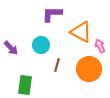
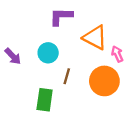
green rectangle: (25, 85) -> (45, 100), moved

